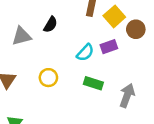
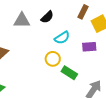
cyan semicircle: (85, 53) -> (62, 38), moved
yellow circle: (48, 78) -> (53, 59), moved

